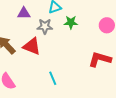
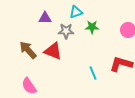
cyan line: (53, 78) -> (93, 73), moved

